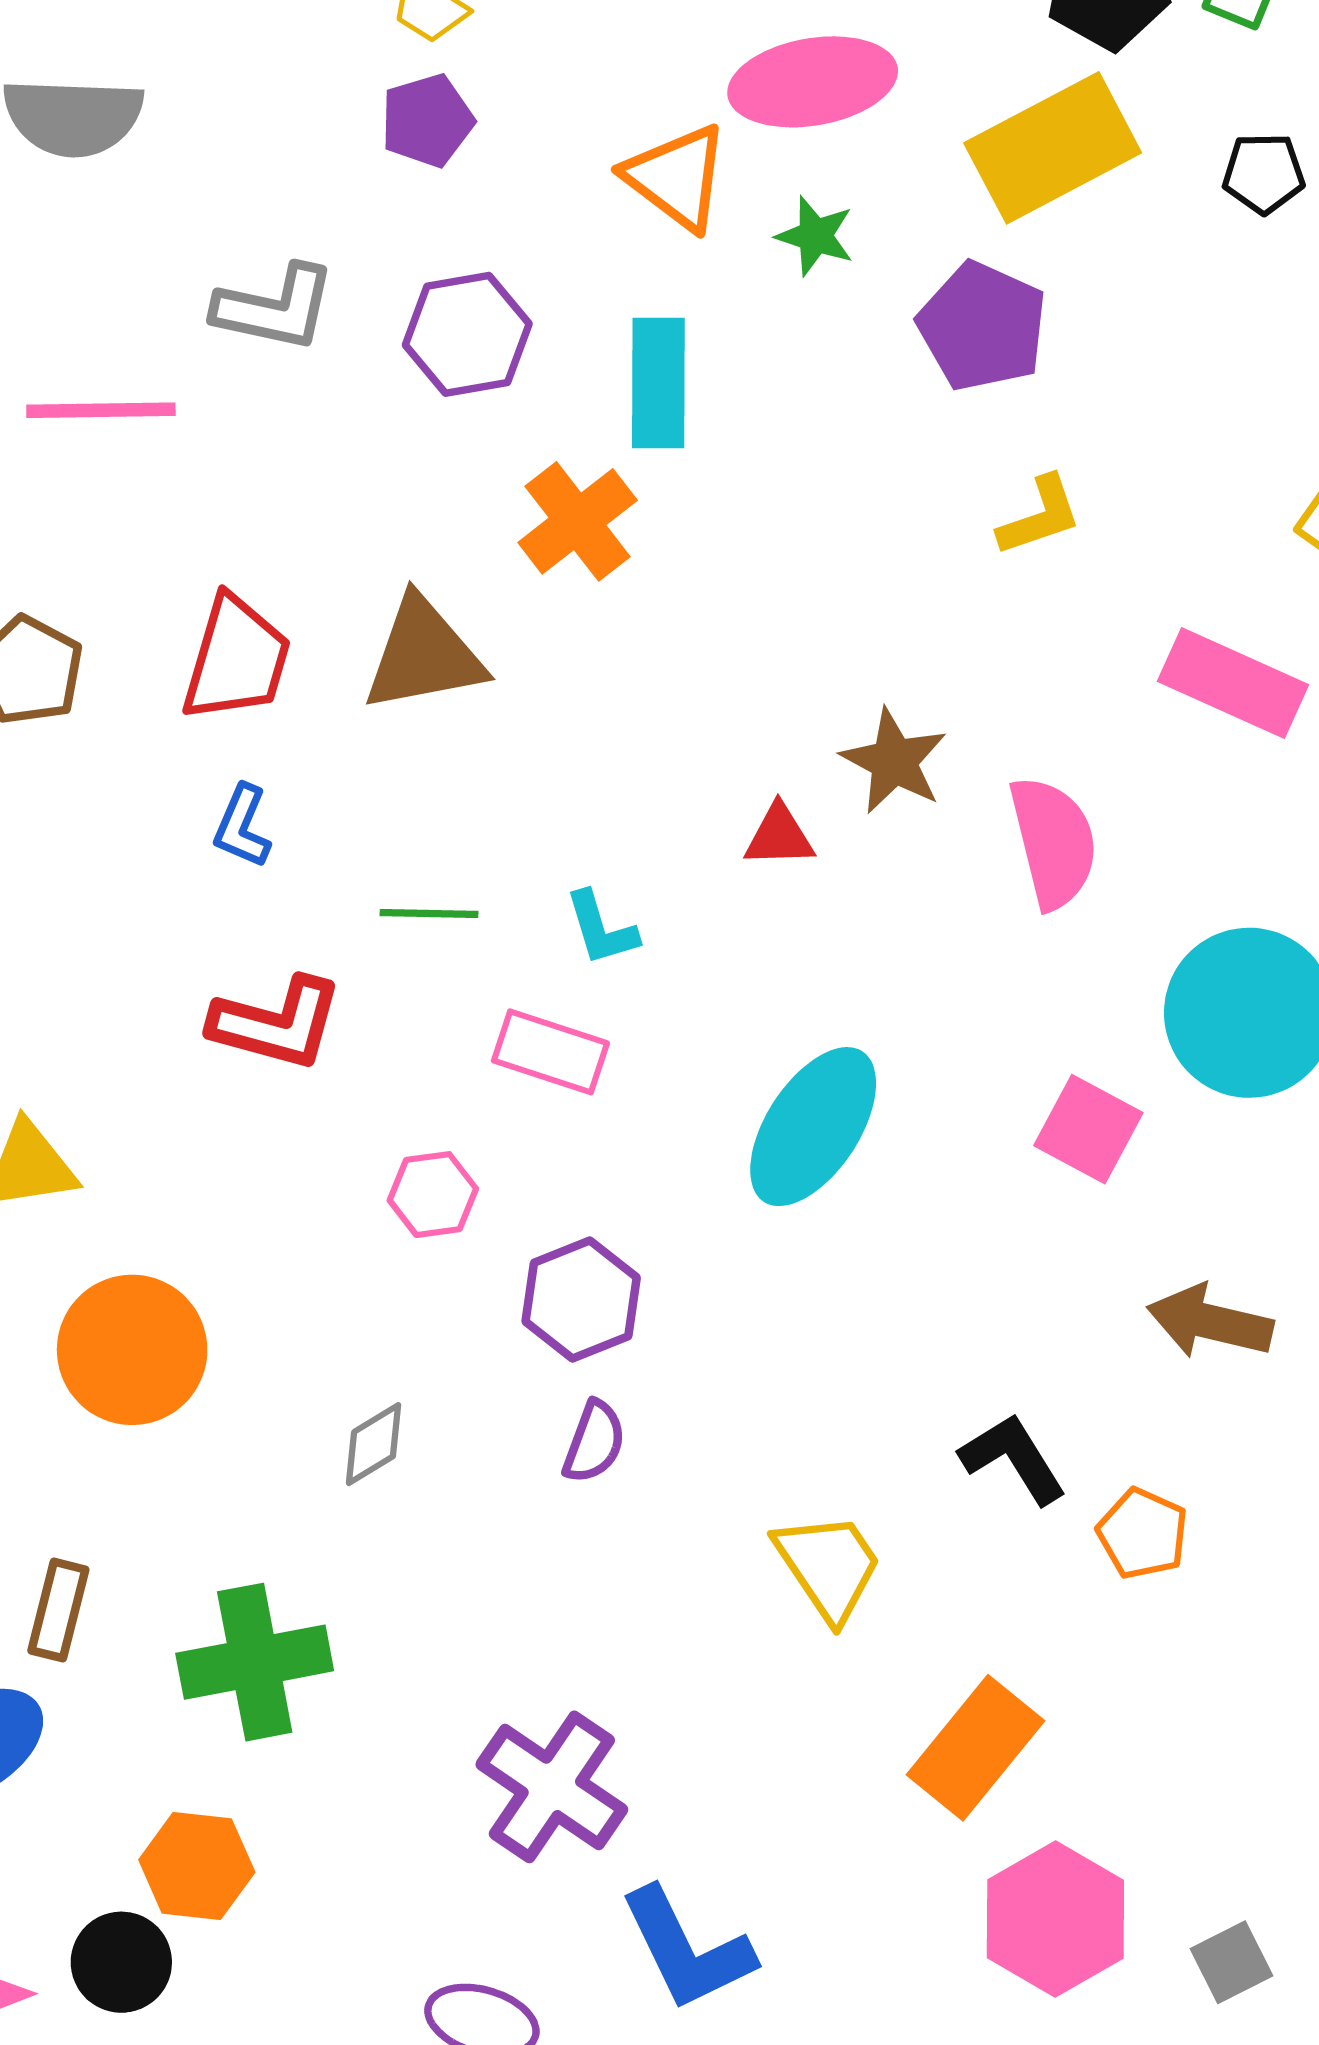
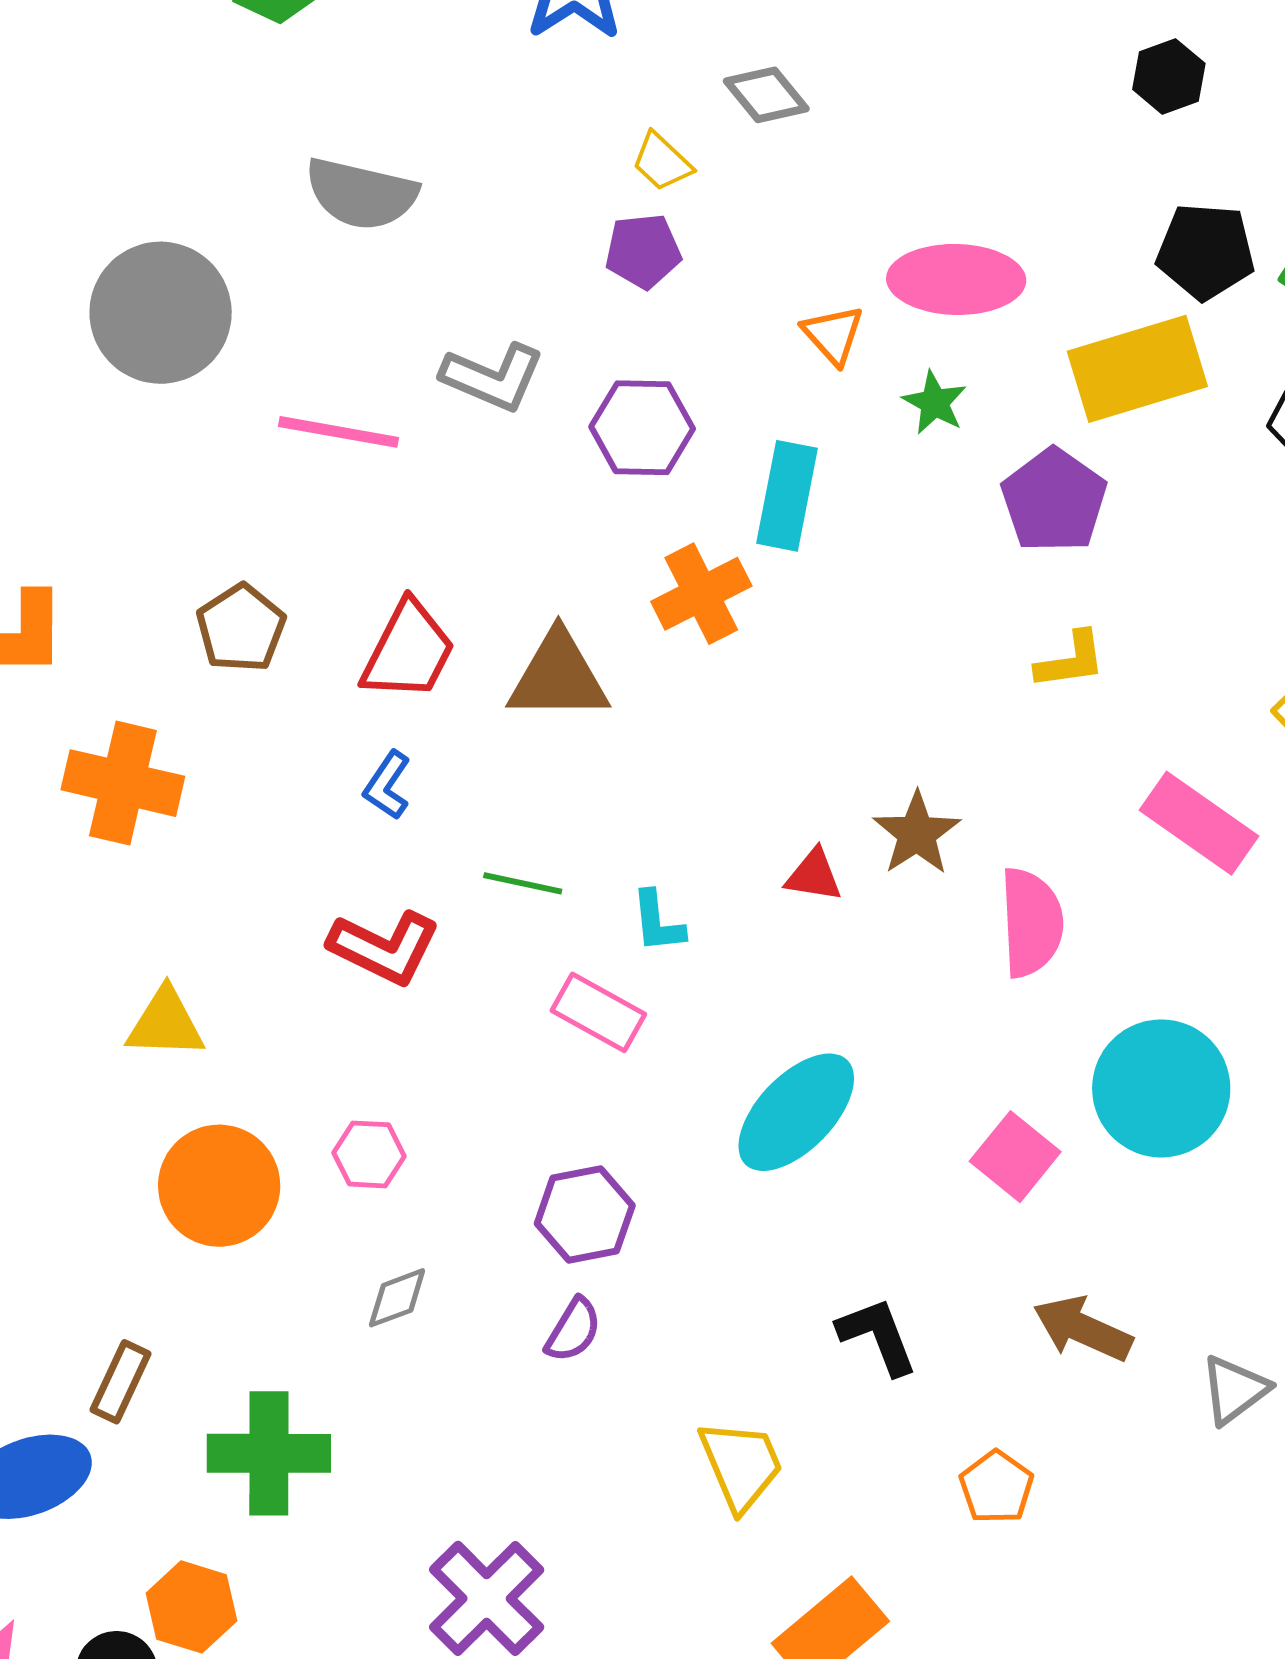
orange triangle: (677, 177) -> (833, 335), size x0.7
pink hexagon: (433, 1195) -> (369, 1154), moved
black L-shape: (1013, 1458) -> (878, 1336), moved

